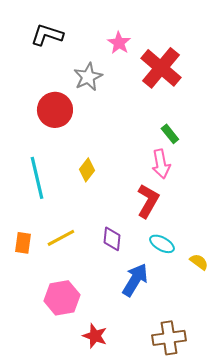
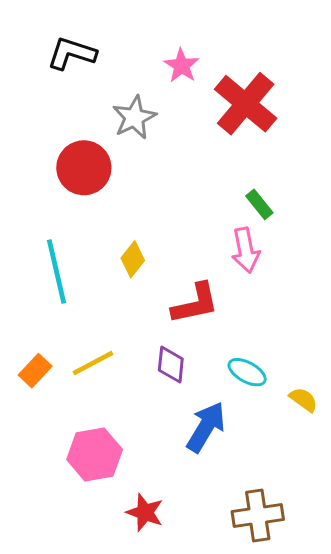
red L-shape: (148, 201) -> (195, 304), moved, turned 48
orange rectangle: (23, 243) -> (35, 371), turned 35

